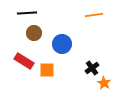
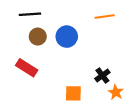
blue circle: (62, 44) -> (67, 37), moved
orange square: (47, 70) -> (73, 93), moved

